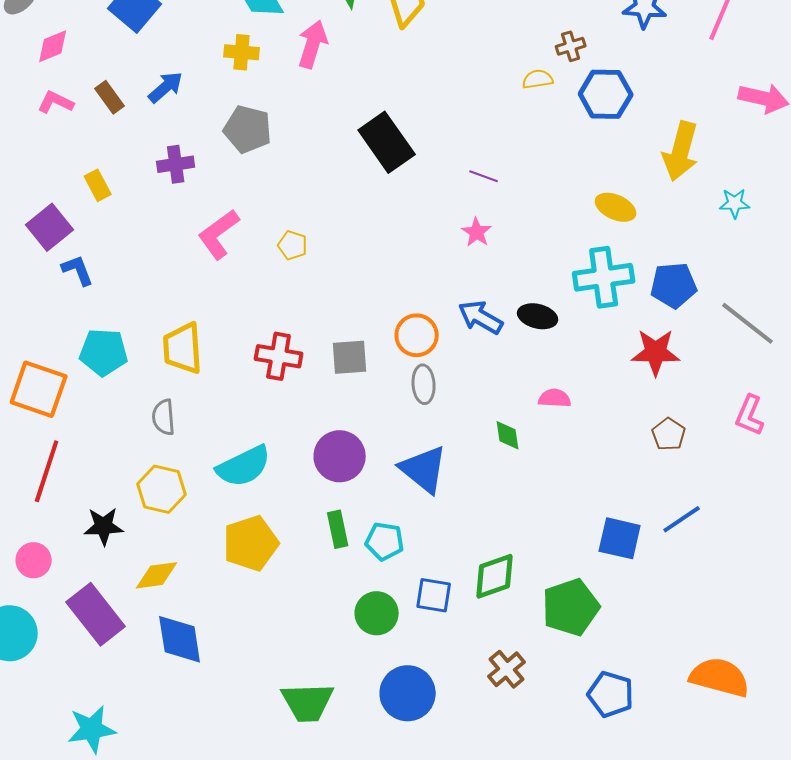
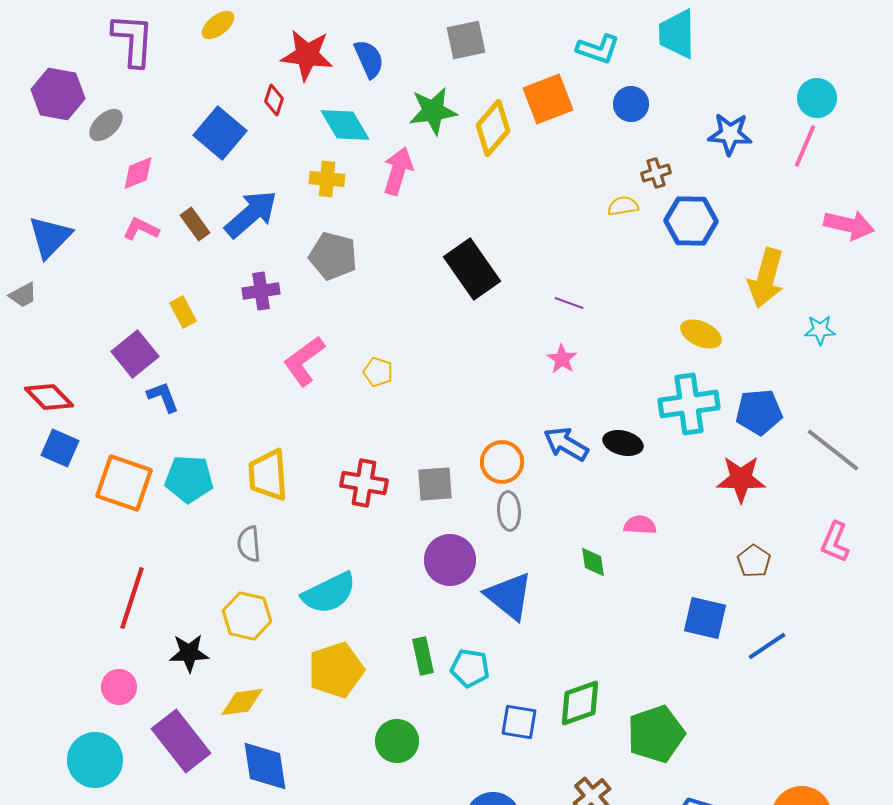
blue arrow: (166, 87) -> (251, 214), size x1.5
orange square: (39, 389) -> (124, 483), moved
purple circle: (340, 456) -> (450, 560), moved
blue square: (620, 538) -> (705, 618), moved
green circle: (377, 613) -> (397, 741), moved

